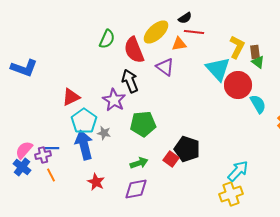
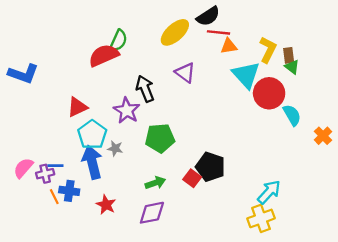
black semicircle: (185, 18) -> (208, 16), size x1.5
orange triangle: (179, 44) -> (229, 46), moved
red semicircle: (134, 50) -> (104, 55), moved, turned 88
blue cross: (22, 167) -> (69, 191), moved, turned -30

